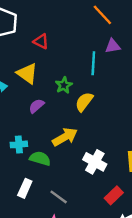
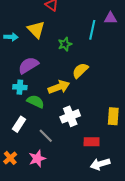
yellow semicircle: (84, 102) -> (80, 71), moved
purple semicircle: (36, 106) -> (28, 65), moved, size x1.5
white cross: (95, 162) -> (70, 116), moved, turned 30
red rectangle: (114, 195) -> (92, 142), turned 35

